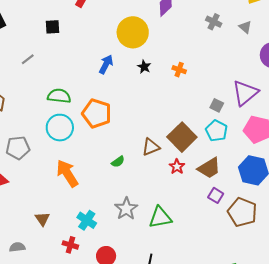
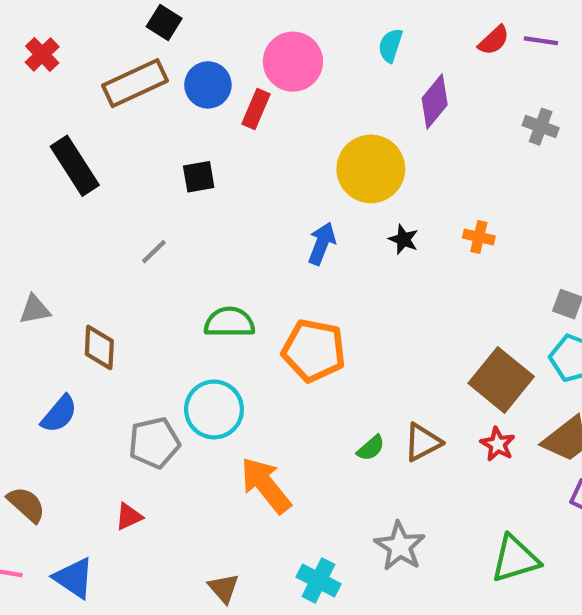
cyan circle: (60, 128) -> (214, 409), moved
brown triangle: (151, 147) -> (423, 442), moved
green triangle: (160, 218) -> (515, 559), moved

